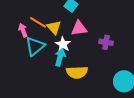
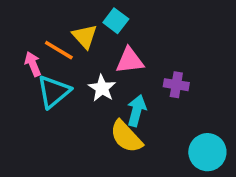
yellow triangle: (54, 27) -> (85, 36), moved
cyan arrow: (60, 57) -> (137, 111), moved
yellow semicircle: (77, 72) -> (126, 137), turned 50

